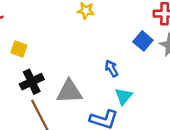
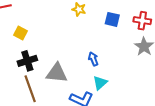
blue square: (143, 41) -> (112, 19), moved, turned -35

